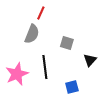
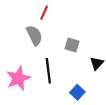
gray semicircle: (32, 34) -> (34, 35), turned -48
blue square: (72, 87) -> (77, 92), turned -32

